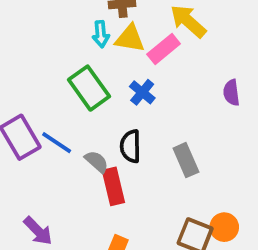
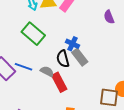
blue cross: (142, 92) -> (72, 44), moved
gray rectangle: (186, 160) -> (80, 57), moved

